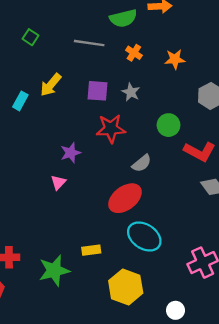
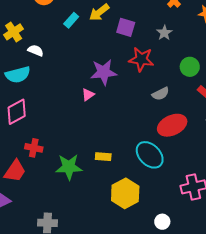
purple square: (98, 91) -> (126, 27), moved
purple star: (71, 153) -> (104, 72), size x1.5
red ellipse: (125, 198) -> (172, 125), moved

